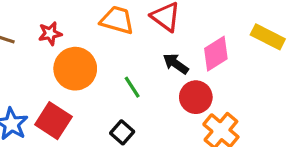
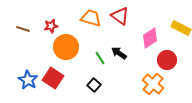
black arrow: (176, 64) -> (119, 53), moved
red circle: (196, 97) -> (167, 60), moved

